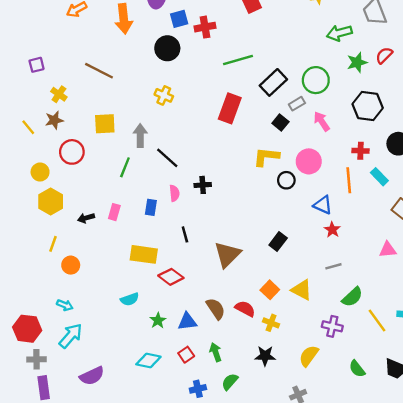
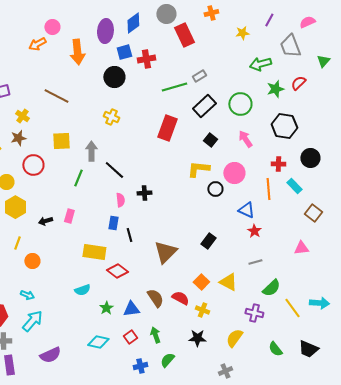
gray rectangle: (297, 104) -> (199, 76), moved
blue rectangle: (151, 207) -> (113, 223), moved

